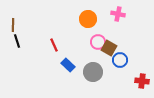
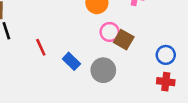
red line: (54, 45) -> (41, 47), moved
blue circle: (120, 60) -> (166, 55), moved

